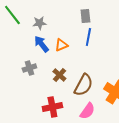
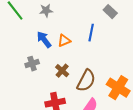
gray rectangle: (85, 16) -> (110, 12), moved, turned -40
gray star: (39, 23) -> (46, 11), moved

